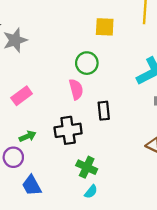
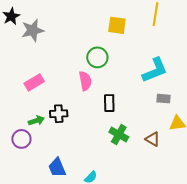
black cross: (68, 130) -> (59, 114), moved, size x0.7
green cross: (87, 167) -> (119, 135), moved
blue trapezoid: (32, 185) -> (57, 168), moved

